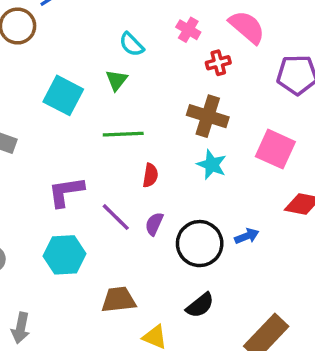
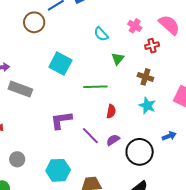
green triangle: (117, 80) -> (118, 59), moved
brown cross: (208, 116) -> (145, 77), size x0.7
purple semicircle: (154, 224) -> (113, 140), turned 32
blue arrow: (247, 236) -> (169, 136), moved
cyan hexagon: (64, 255) -> (58, 170), moved

